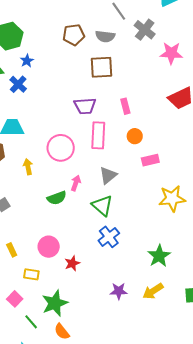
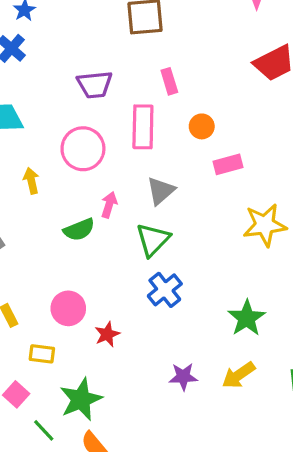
purple trapezoid: (85, 106) -> (95, 85), moved
pink rectangle: (125, 106) -> (169, 81), moved
green triangle: (102, 206) -> (153, 240), turned 35

